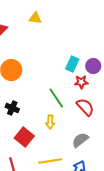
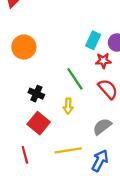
black cross: (12, 108) -> (36, 94), moved

